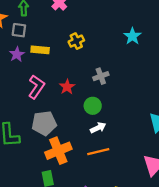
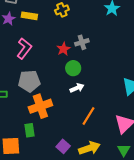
red star: (67, 87) -> (63, 49), moved
orange line: (98, 152) -> (89, 116), moved, turned -48

